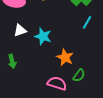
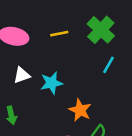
cyan star: (43, 36) -> (52, 83), turned -30

